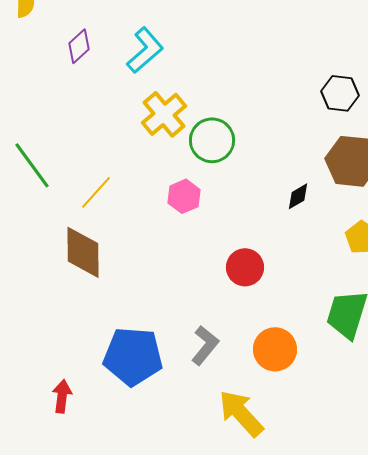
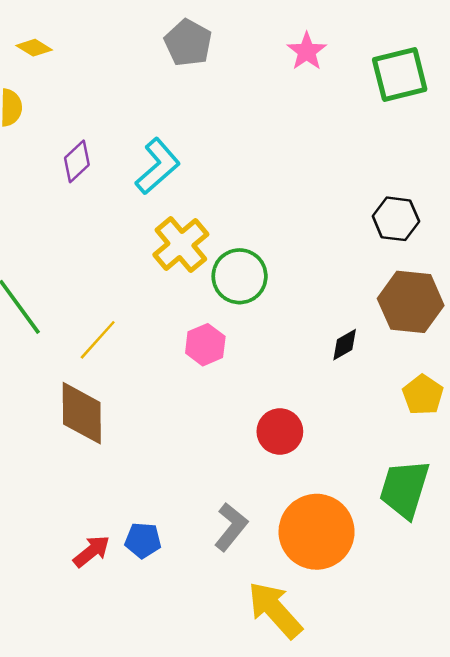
orange circle: (275, 349) -> (317, 532), size x1.4
blue pentagon: (133, 356) -> (143, 540), size x0.5
red arrow: (62, 396) -> (92, 551), moved, turned 44

